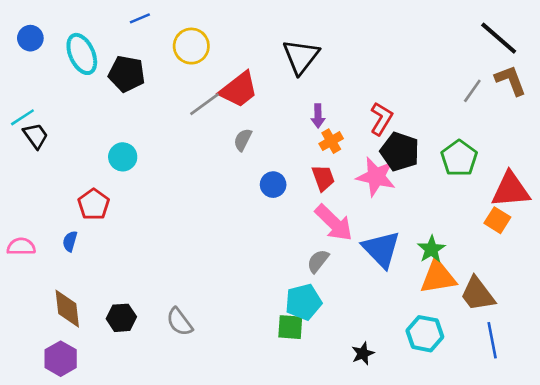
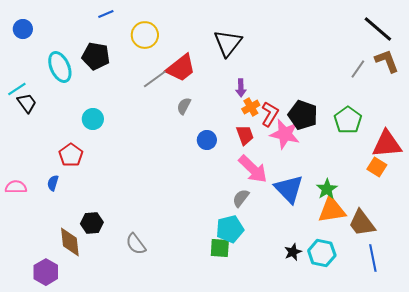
cyan ellipse: (82, 54) -> (60, 67), moved
red L-shape: (381, 119) -> (270, 114), moved
brown diamond: (67, 309) -> (70, 242), moved
black hexagon: (121, 318) -> (92, 223), moved
black star: (363, 353) -> (293, 252), moved

